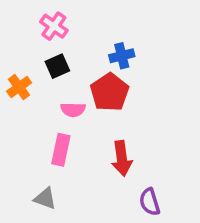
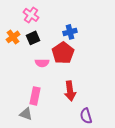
orange cross: (19, 87) -> (13, 37), moved
pink rectangle: (61, 150) -> (35, 96), moved

